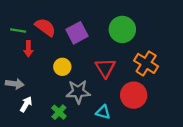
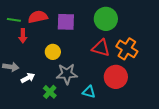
red semicircle: (45, 27) -> (38, 17), turned -48
purple square: (77, 33) -> (66, 22), turned 30
red triangle: (105, 68) -> (101, 48), moved, turned -42
white arrow: (26, 104) -> (28, 78), moved, turned 32

